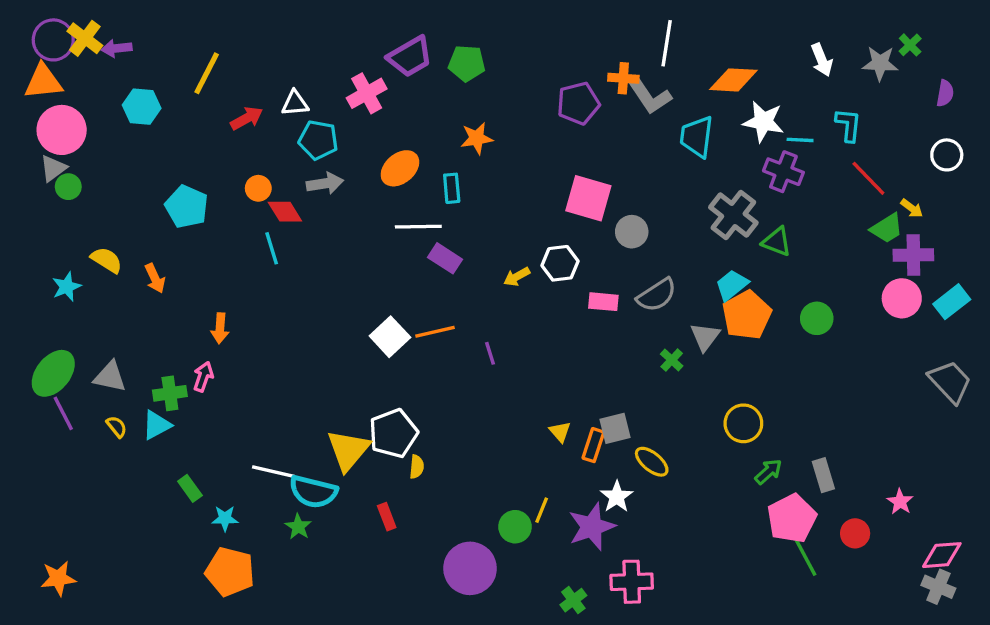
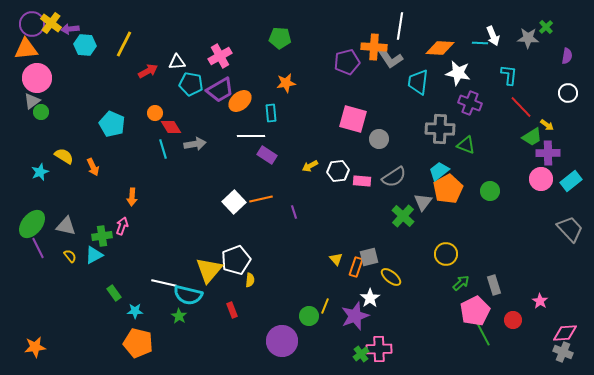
purple trapezoid: (410, 57) -> (220, 90), moved
orange cross: (623, 78) -> (374, 47), size x1.4
cyan hexagon: (142, 107) -> (85, 45), moved
cyan line: (800, 140) -> (480, 43), moved
gray arrow: (325, 183) -> (195, 144), moved
gray cross: (733, 215) -> (440, 129), turned -36
white hexagon: (560, 263) -> (338, 171), moved
green cross: (672, 360) -> (403, 216), size x1.6
green cross: (573, 600) -> (361, 354), moved

